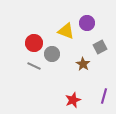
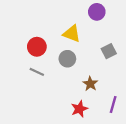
purple circle: (87, 23) -> (97, 12), moved
gray circle: (52, 54) -> (67, 59), moved
brown star: (83, 64) -> (90, 84), moved

